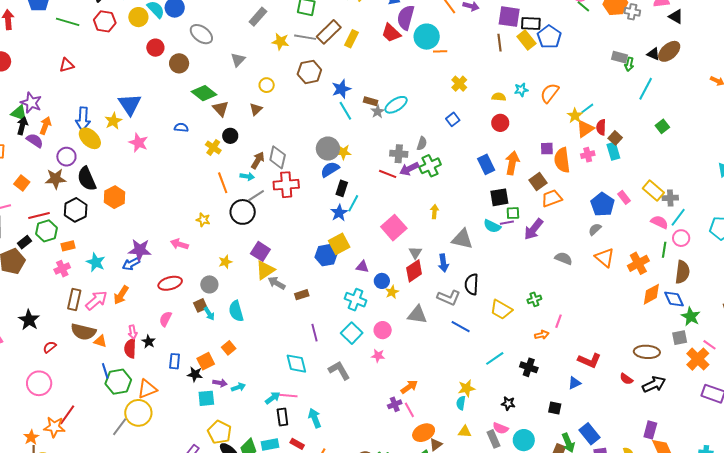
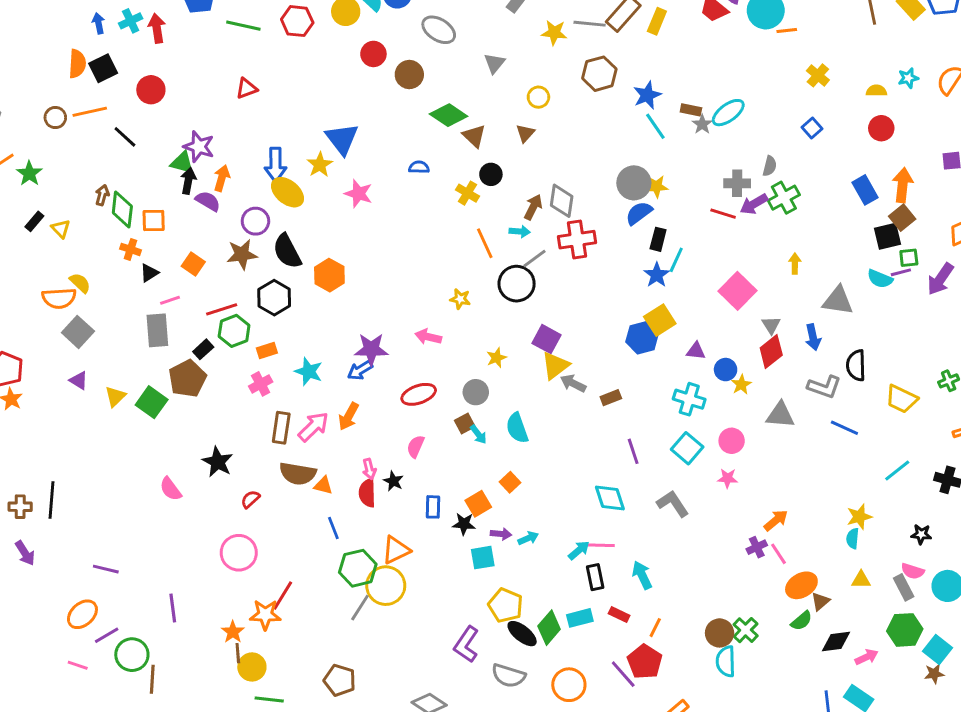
brown square: (538, 182) -> (902, 218), moved
green hexagon: (118, 382) -> (358, 568), moved

